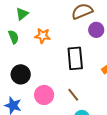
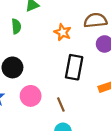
orange star: (43, 36) -> (63, 32), moved

